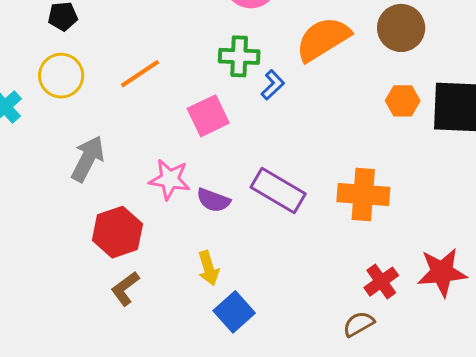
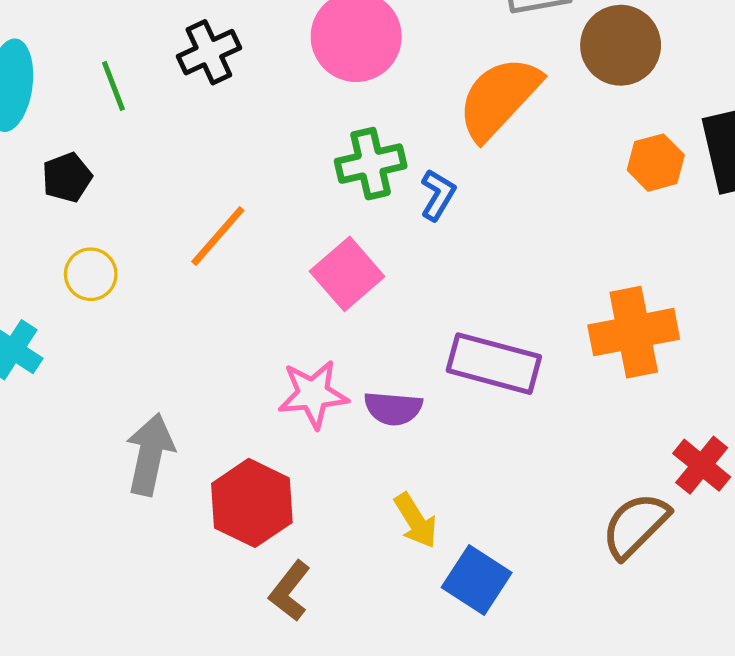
yellow circle: (61, 76) -> (91, 274), size x0.7
gray arrow: (88, 159) -> (150, 454), moved
brown semicircle: (359, 324) -> (635, 525), moved, size x1.4

